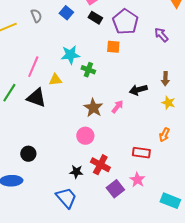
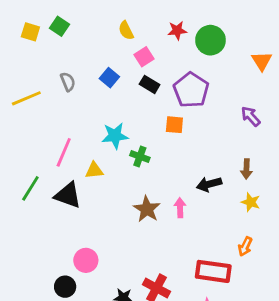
purple arrow: (161, 35) -> (251, 116), moved
pink arrow: (117, 107) -> (180, 208), turned -40
pink circle: (85, 136) -> (86, 260), moved
red rectangle: (141, 153) -> (213, 271), size x1.4
black circle: (28, 154) -> (65, 287), moved

